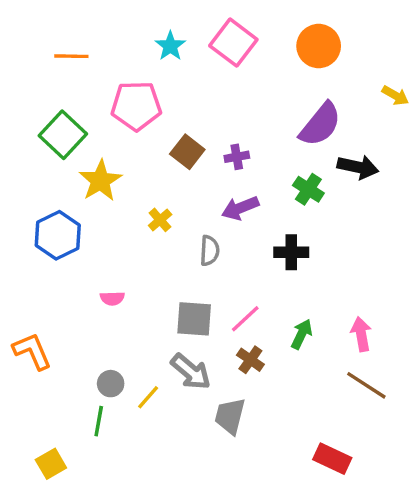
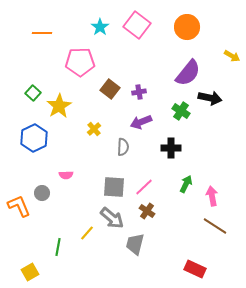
green square: (63, 135) -> (33, 93), moved, size x0.6
green arrow: (302, 334) -> (186, 184), moved
gray circle: (111, 384) -> (42, 193), moved

